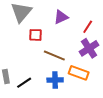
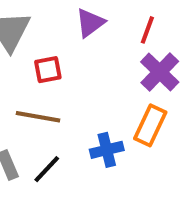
brown line: (54, 55) -> (38, 117), moved
orange rectangle: (79, 73) -> (150, 125), turned -72

